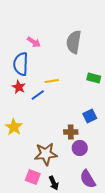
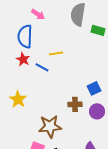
green rectangle: (94, 78) -> (98, 30), moved
blue line: (38, 95) -> (42, 67), turned 64
purple circle: (80, 148) -> (97, 111), moved

